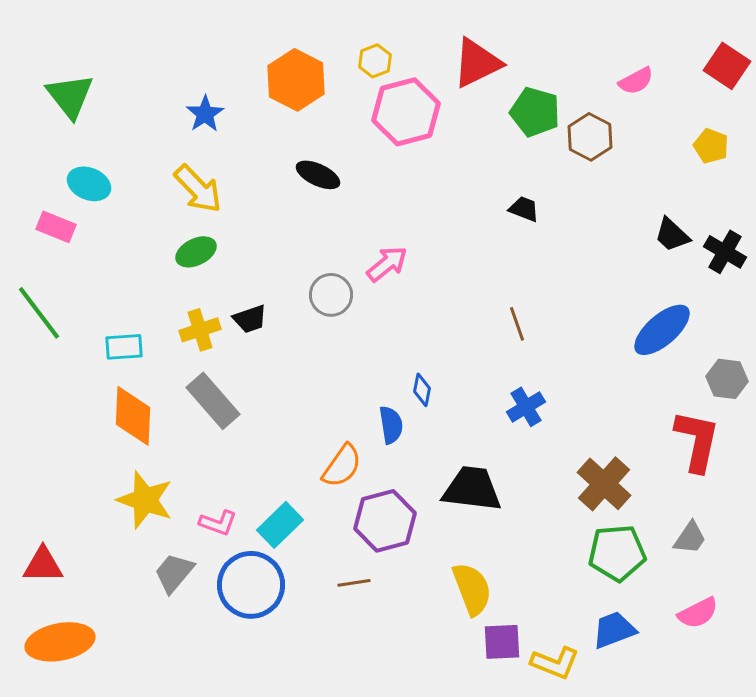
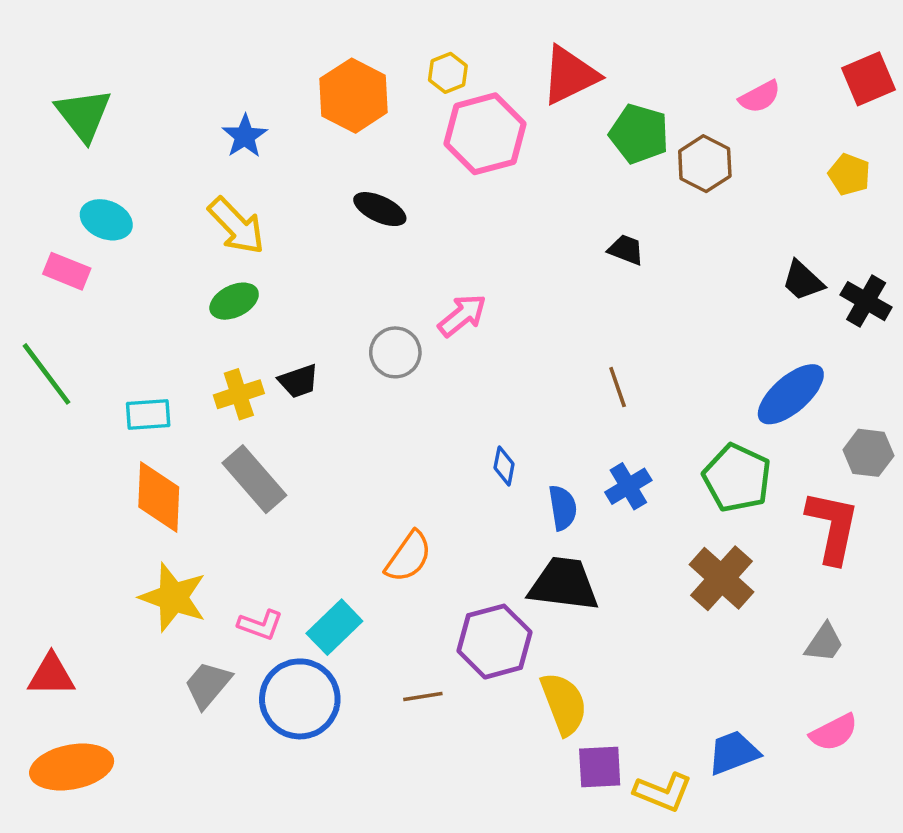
red square: (727, 66) -> (868, 79), turned 33
blue semicircle: (391, 425) -> (563, 508), moved
purple hexagon: (385, 521) -> (495, 642), moved
green pentagon: (617, 553) -> (737, 478), moved, turned 30

